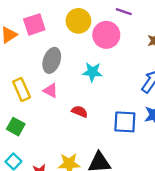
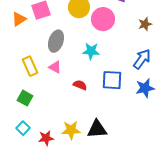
blue square: (125, 122) -> (112, 80), moved

